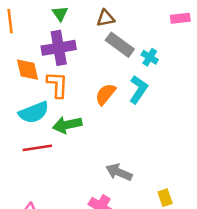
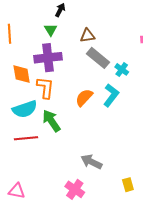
green arrow: (67, 125) -> (51, 121), turned 65

